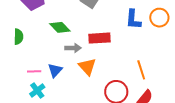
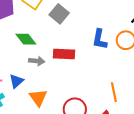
orange triangle: (87, 67) -> (38, 98), moved
orange line: (141, 70) -> (114, 92), moved

